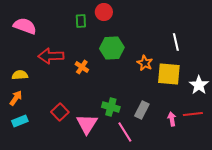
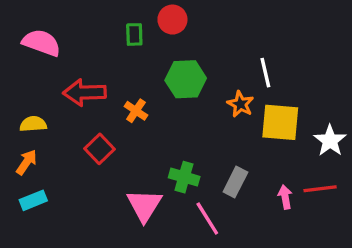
white line: (176, 42) -> (265, 73), moved
red square: (60, 112) -> (99, 149), moved

